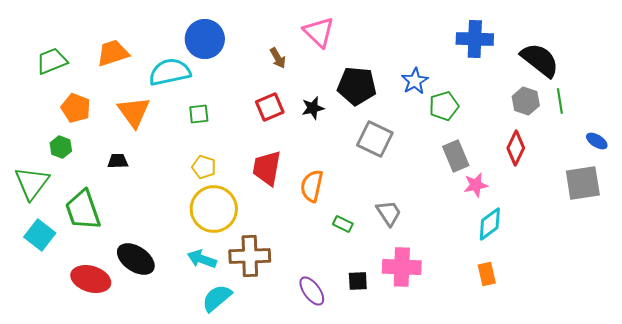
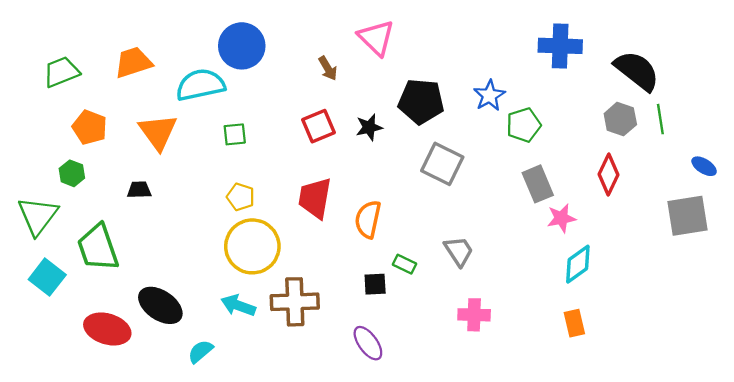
pink cross: (402, 267) -> (474, 315), size x0.7
black square: (358, 281) -> (375, 284), moved
cyan semicircle: (217, 298) -> (200, 351), moved, size x0.7

